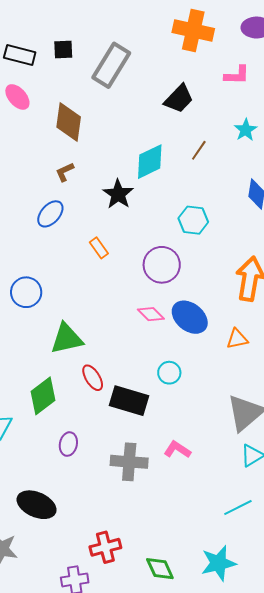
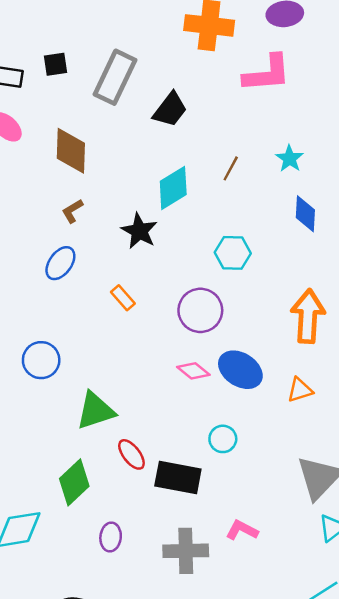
pink L-shape: (237, 75) -> (267, 73), size x1.6
black trapezoid: (179, 99) -> (170, 110), moved
cyan star: (246, 130) -> (290, 159), moved

